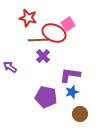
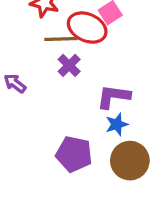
purple pentagon: (46, 97) -> (74, 154), moved
brown circle: (80, 114) -> (130, 161), size x1.5

